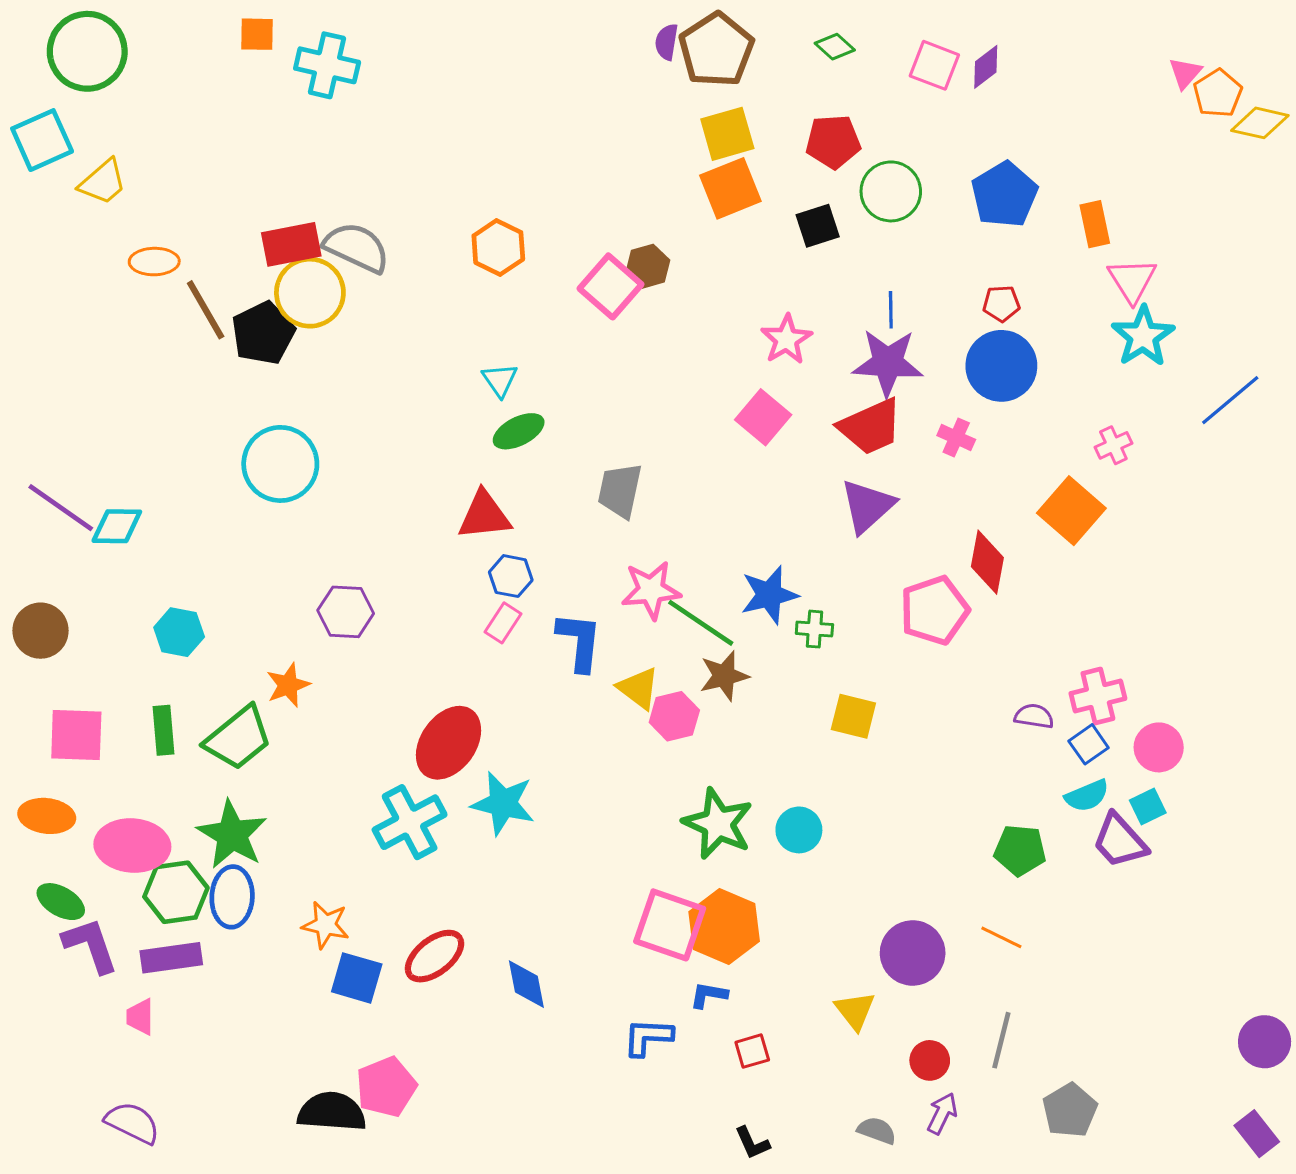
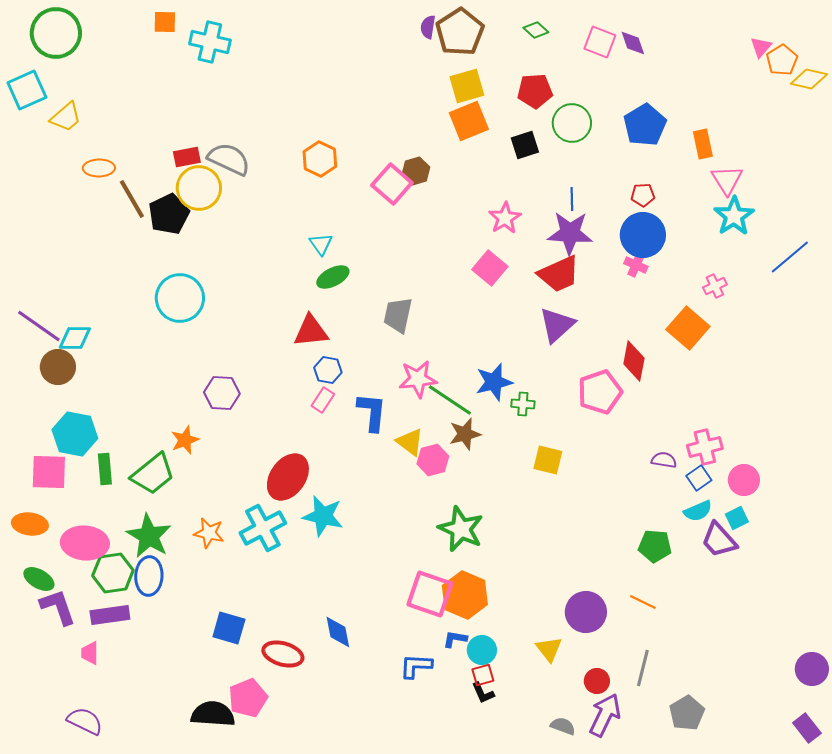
purple diamond: (986, 67) -> (633, 43), turned -72
red rectangle: (291, 244) -> (187, 157), size x0.7
pink cross: (956, 437) -> (636, 265), moved
brown circle: (40, 631) -> (58, 367), moved
cyan hexagon: (179, 632) -> (75, 434), moved, size x1.4
cyan circle: (799, 830) -> (482, 650), moved
orange star: (325, 925) -> (209, 533), moved
red ellipse: (434, 956) -> (283, 654), moved, turned 54
purple arrow: (942, 1113) -> (605, 715), size x1.6
black L-shape: (752, 1143) -> (483, 693), moved

